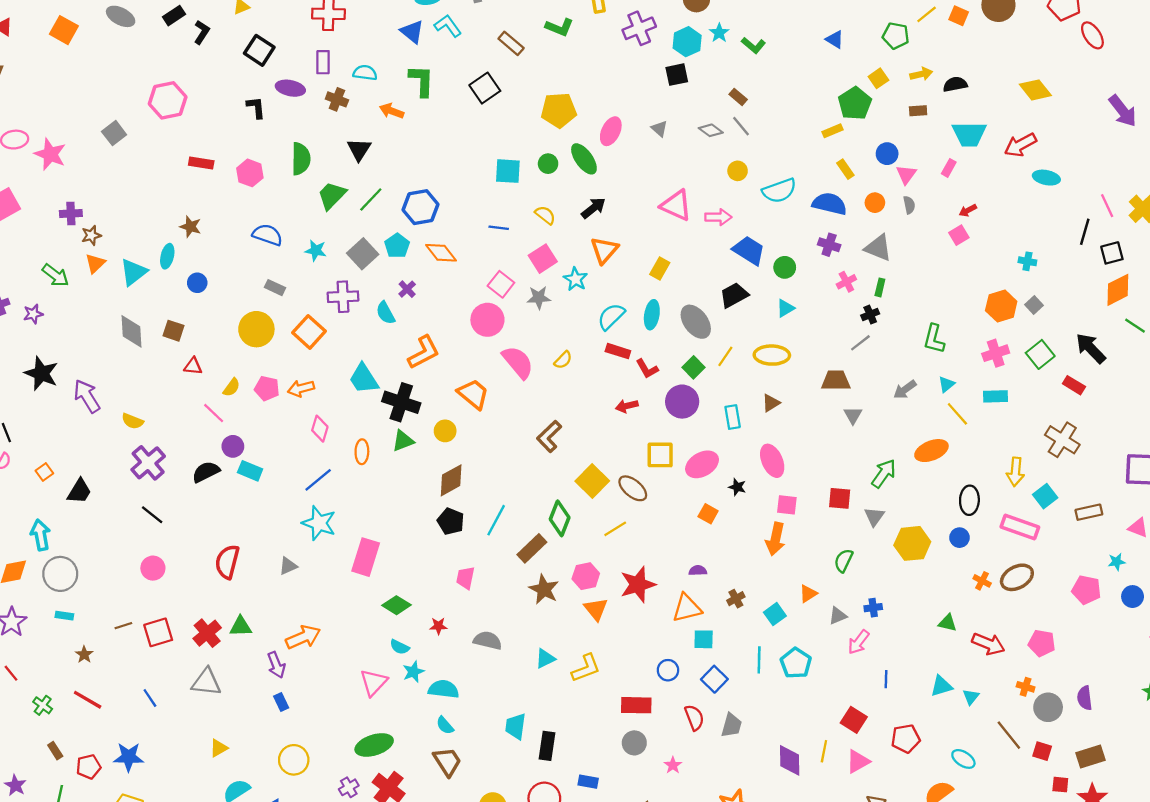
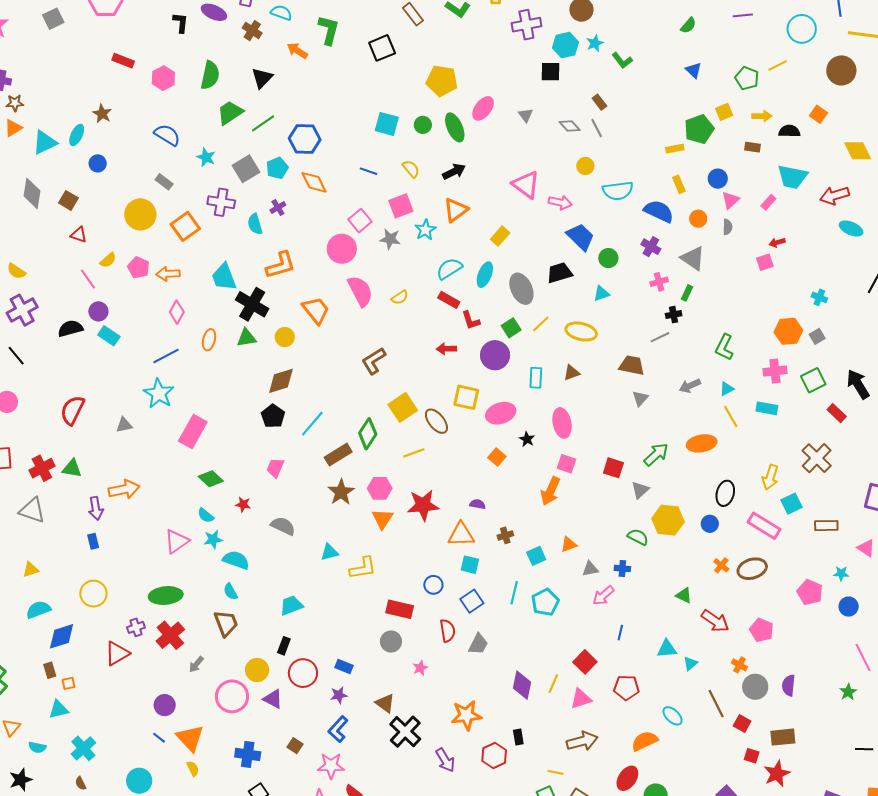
orange square: (959, 16) -> (818, 114), moved
green semicircle: (844, 561) -> (638, 537), moved, turned 80
cyan trapezoid: (516, 726) -> (291, 605), turned 50
black rectangle: (547, 746) -> (284, 646), moved, size x0.7

